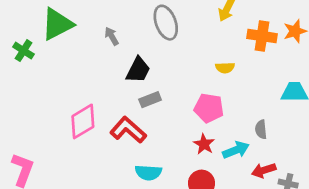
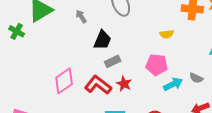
gray semicircle: (261, 129) -> (196, 78), turned -56
red star: (204, 144) -> (124, 84), moved
cyan arrow: (236, 150) -> (173, 84), moved

